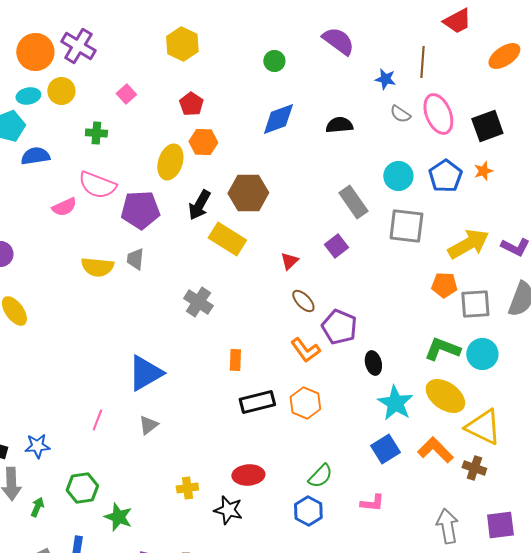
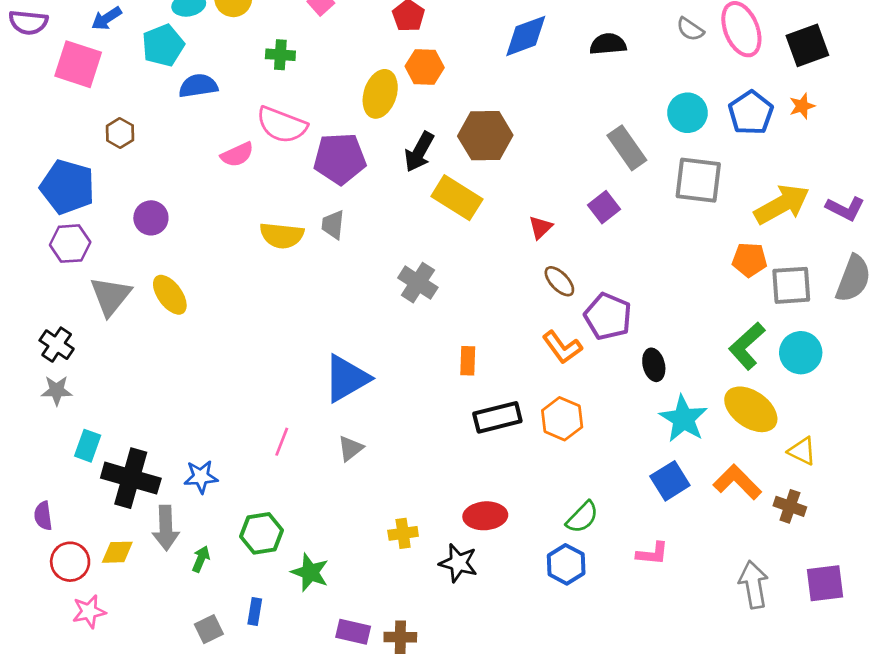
green L-shape: (442, 349) -> (747, 346), turned -63
yellow triangle: (483, 427) -> (802, 451), size x0.6

